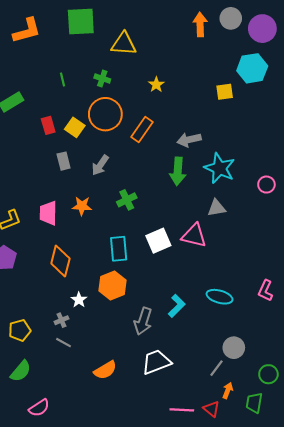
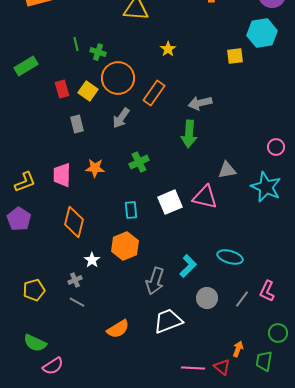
green cross: (102, 79) -> (98, 52), moved
gray arrow: (100, 165) -> (121, 118), moved
cyan star: (220, 168) -> (266, 187), moved
cyan rectangle: (119, 249) -> (131, 210), size x0.7
pink L-shape: (265, 291) -> (267, 291), moved
gray circle: (234, 348) -> (207, 298), moved
gray line: (216, 368) -> (242, 299), moved
green semicircle: (21, 371) -> (35, 343), moved, turned 75

